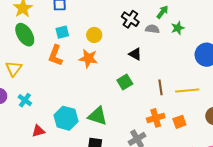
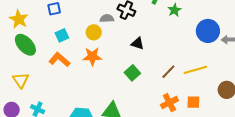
gray semicircle: (152, 29) -> (107, 18), moved
orange L-shape: (55, 55) -> (59, 60), turned 120
brown line: (160, 87) -> (168, 72), turned 63
orange square: (179, 122) -> (193, 102), turned 32

